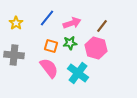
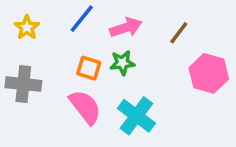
pink hexagon: (96, 48) -> (209, 73), moved

